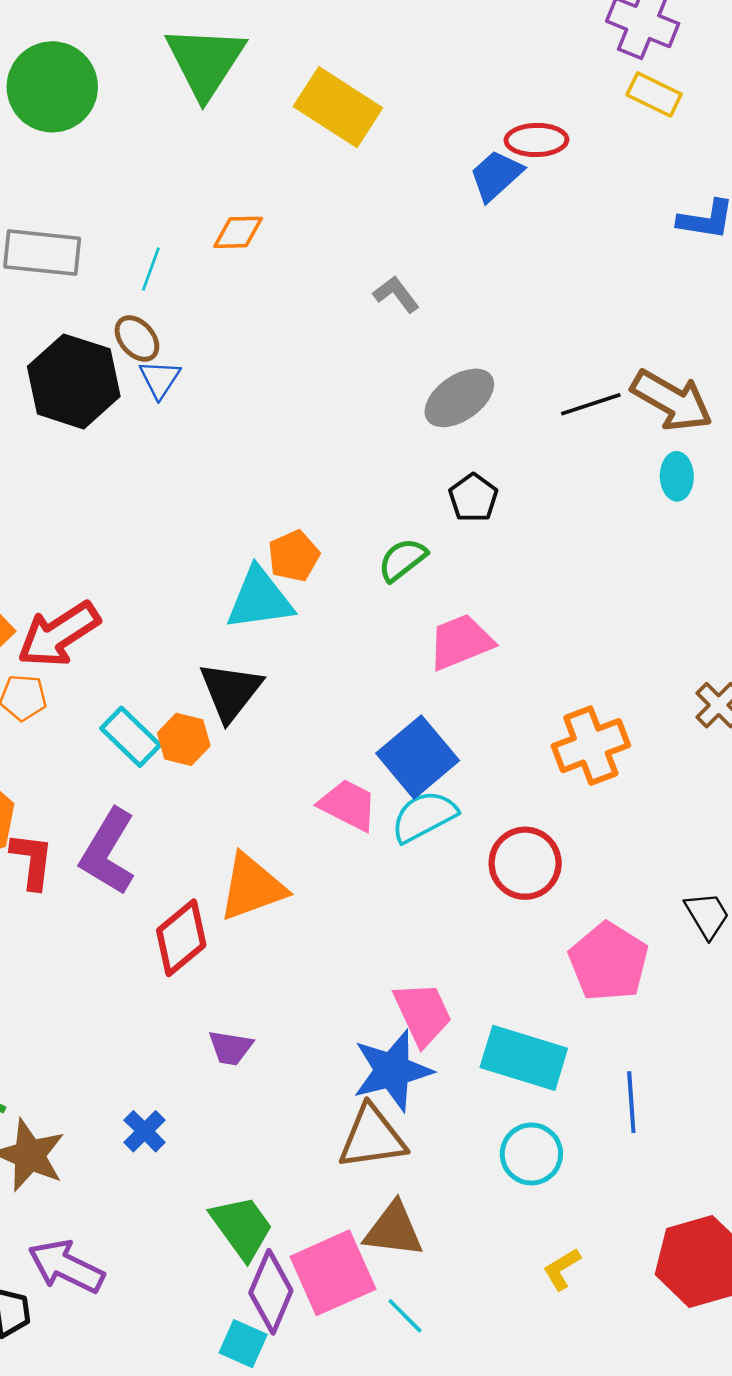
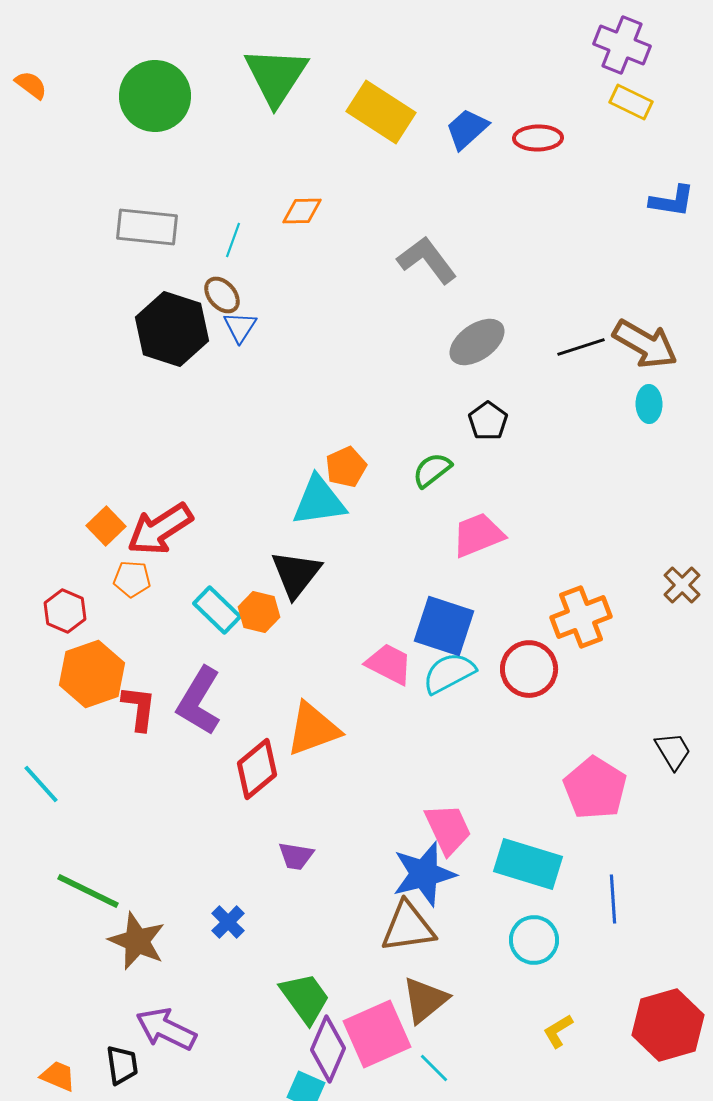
blue trapezoid: (496, 175) -> (467, 129), moved
gray L-shape: (396, 294) -> (427, 260), size x1.6
blue square: (418, 757) -> (444, 626), turned -32
red circle: (525, 863) -> (529, 669), moved
brown triangle: (394, 1230) -> (425, 1000), turned -46

